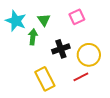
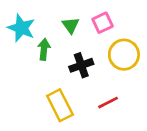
green triangle: (44, 20) -> (71, 25), moved
yellow circle: (89, 55) -> (124, 55), moved

